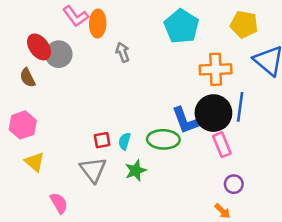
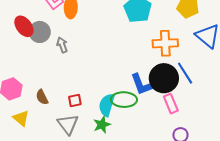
gray arrow: (123, 52) -> (62, 45), moved
brown semicircle: (27, 78) -> (42, 97), moved
blue line: (240, 107) -> (185, 73), turned -40
cyan semicircle: (124, 141) -> (107, 105), moved, size x1.6

